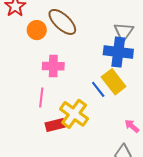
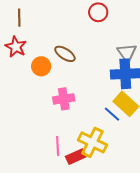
brown ellipse: (62, 22) -> (65, 54), size x0.7
pink line: (41, 98) -> (58, 146), moved

